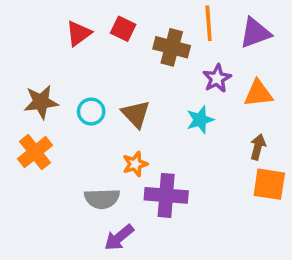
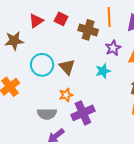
brown star: (41, 102) -> (14, 41), moved
cyan circle: (91, 112) -> (42, 65), size x1.5
purple cross: (166, 195) -> (83, 113), turned -30

